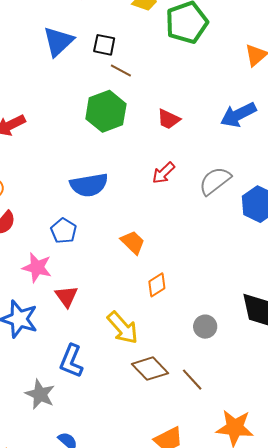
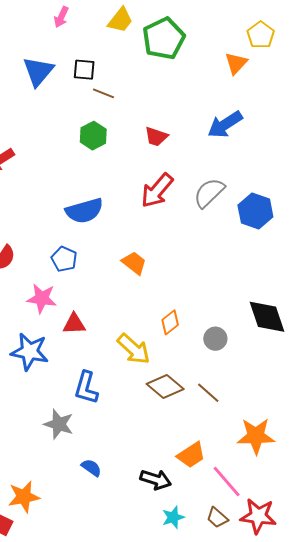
green hexagon: (106, 111) -> (93, 136), size x0.7
red arrow: (163, 173) -> (157, 191), size x1.5
orange diamond: (157, 285) -> (170, 322), moved
red triangle: (66, 296) -> (74, 324), turned -50

